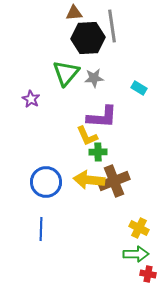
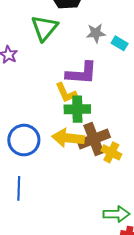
gray star: (94, 78) -> (96, 33), moved
green cross: (98, 152) -> (77, 109), size x1.4
yellow cross: (139, 228) -> (111, 152), moved

